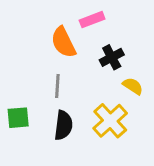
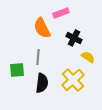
black cross: (112, 57) -> (74, 38), turned -35
green square: (18, 118) -> (17, 70), moved

